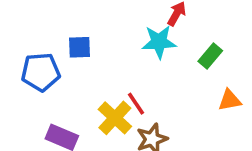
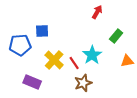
cyan star: (159, 42) -> (92, 55), moved, turned -30
yellow cross: (115, 118) -> (54, 60), moved

